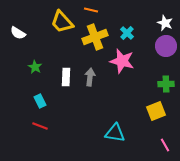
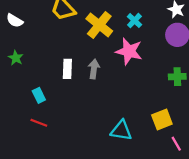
yellow cross: (95, 37) -> (99, 25), turned -30
green star: (35, 67) -> (16, 58), moved
yellow square: (156, 111) -> (162, 119), moved

